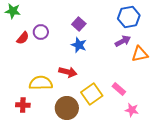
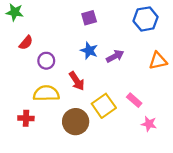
purple square: (79, 24) -> (89, 18), moved, turned 32
purple circle: (41, 32) -> (46, 61), moved
purple arrow: (123, 41) -> (115, 56), moved
red arrow: (68, 72) -> (77, 81), turned 42

